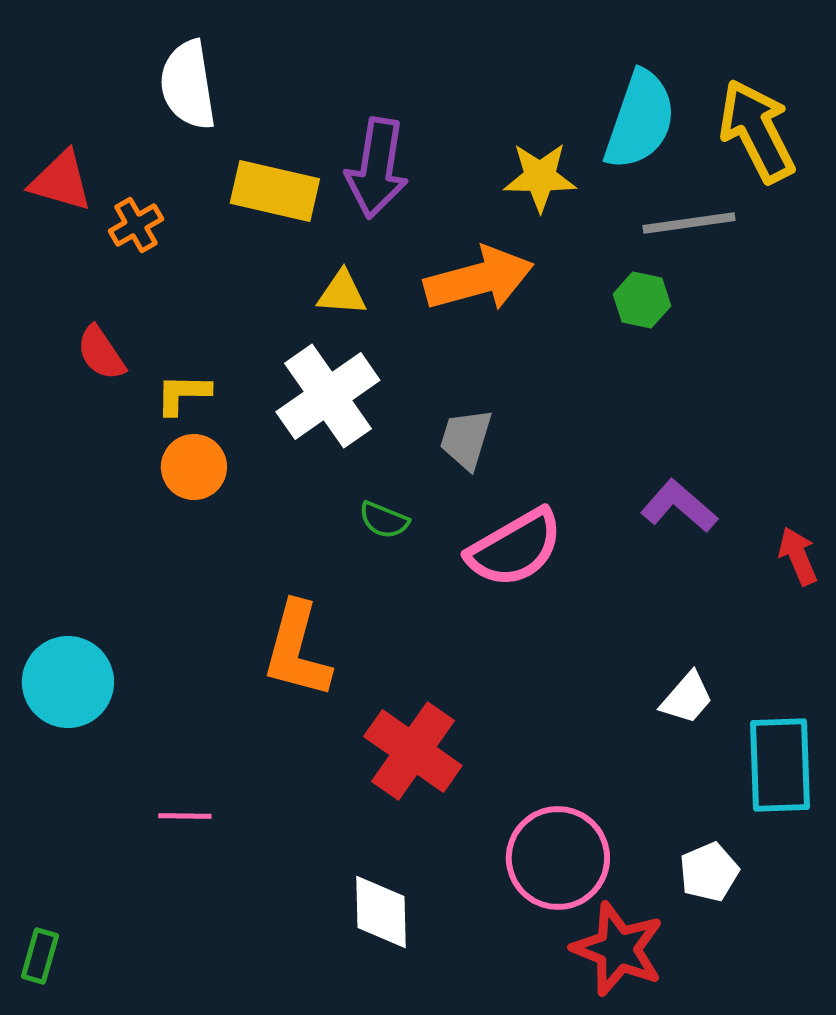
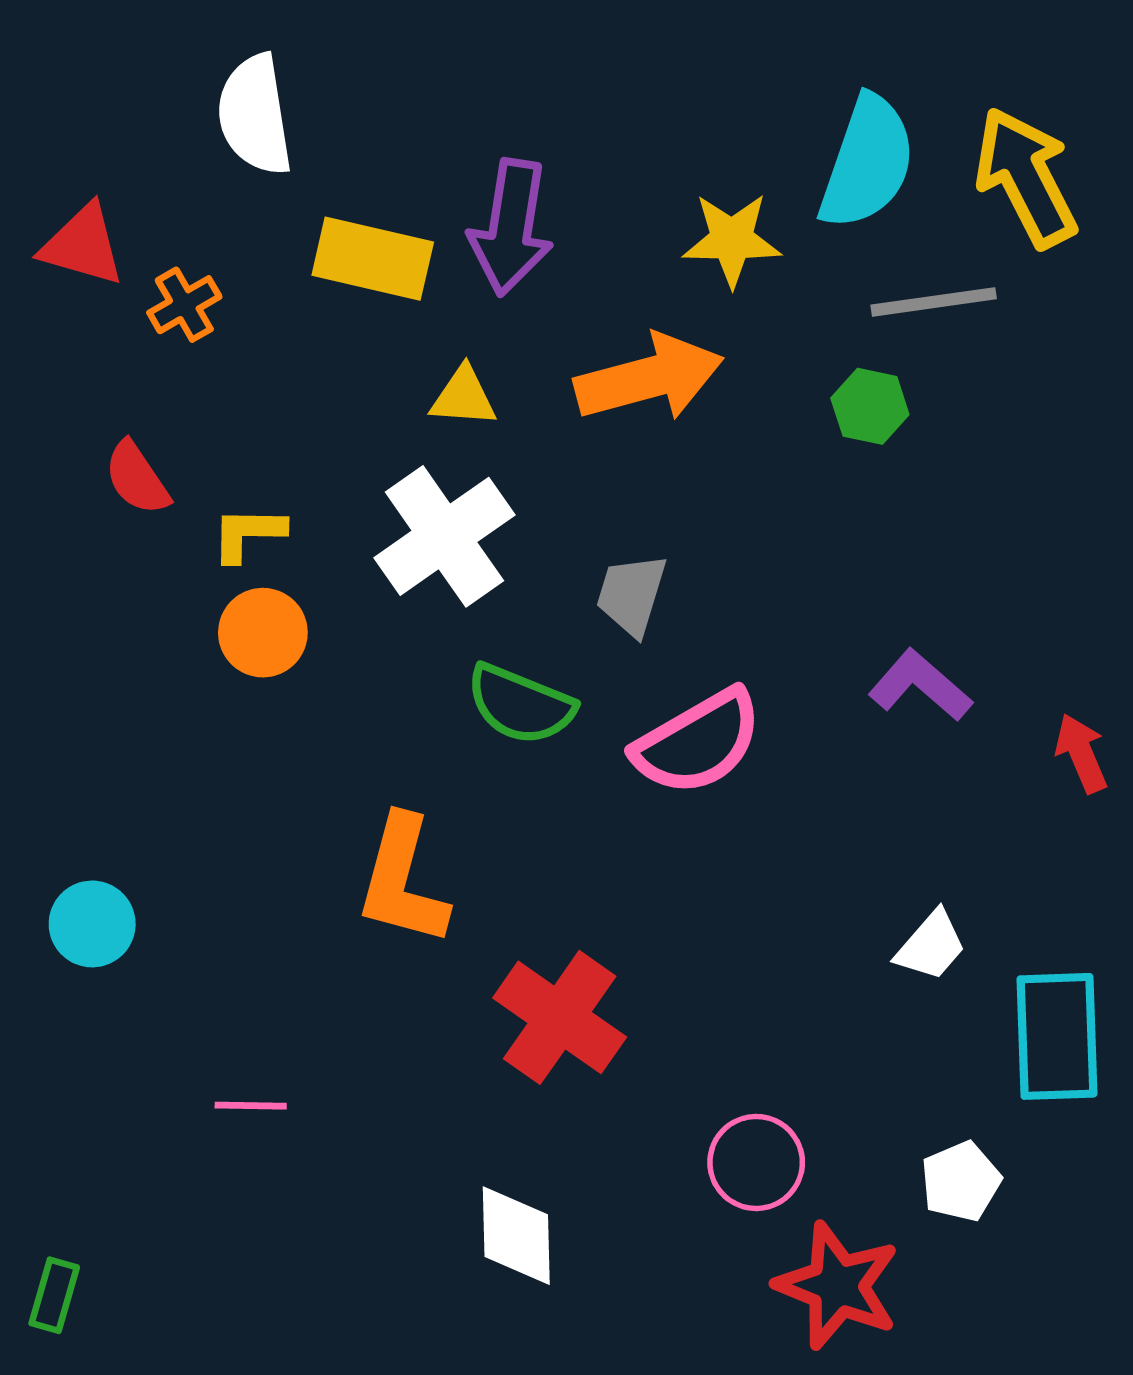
green semicircle: (384, 520) -> (520, 704), size x1.6
cyan circle: (68, 682) -> (92, 924), size x0.7
pink circle: (558, 858) -> (756, 1162), size x0.7

